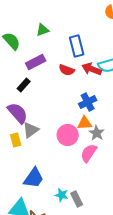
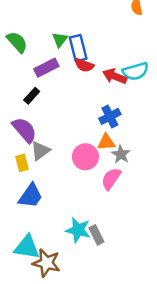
green triangle: (43, 30) -> (60, 40), moved, turned -32
blue rectangle: (77, 46) -> (78, 48), moved
red semicircle: (67, 70) -> (84, 65), moved
blue trapezoid: (34, 178) -> (31, 196), moved
cyan star: (62, 195) -> (78, 230), size x1.5

